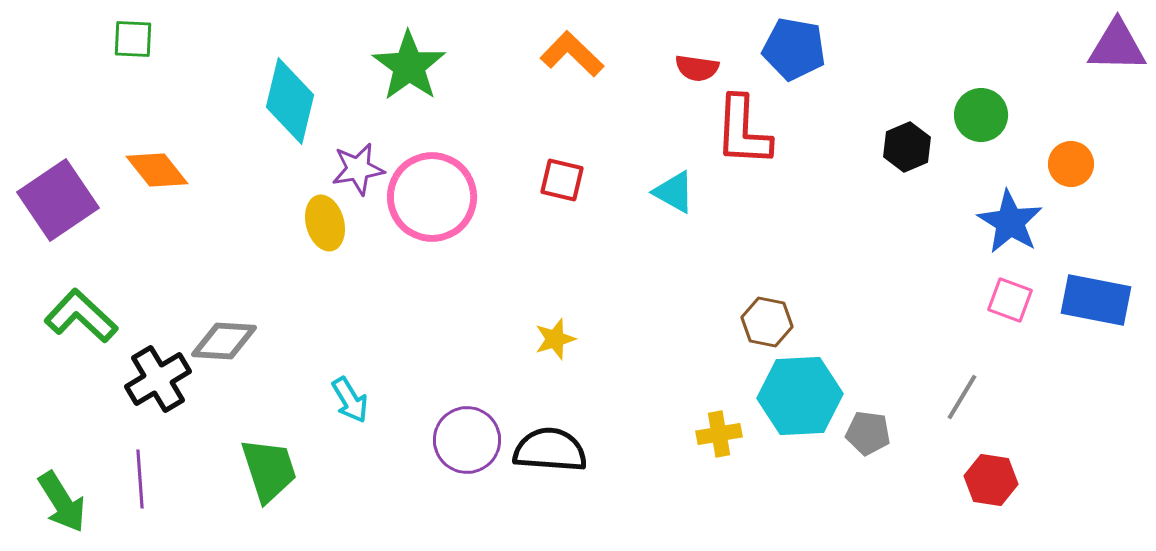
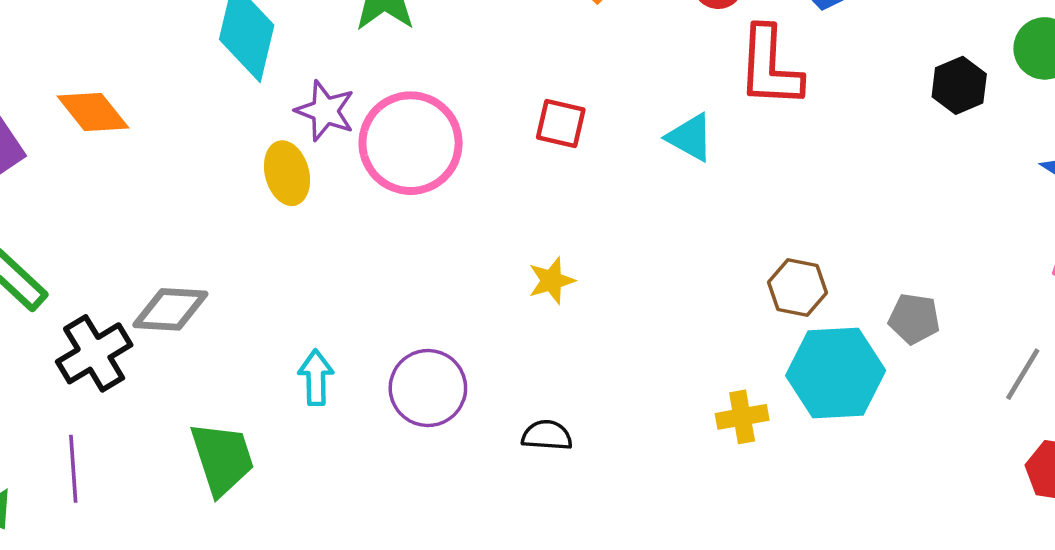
purple star: (358, 169) -> (325, 111), turned 30
yellow star: (555, 339) -> (551, 281), moved
cyan arrow: (350, 400) -> (316, 378), turned -150
gray pentagon: (868, 433) -> (914, 319), moved
purple circle: (467, 440) -> (428, 388), moved
black semicircle: (550, 450) -> (547, 435), size x0.6

